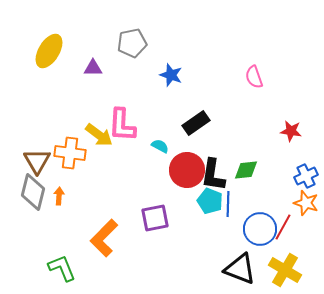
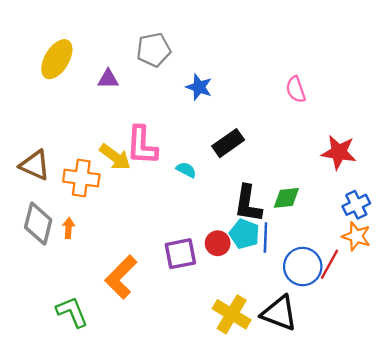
red star: (291, 131) -> (339, 152), size x1.4
brown triangle: (37, 161) -> (35, 165), moved, turned -36
red circle: (187, 170) -> (218, 243), moved, size x0.6
yellow cross: (285, 270) -> (232, 314), moved

